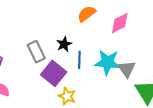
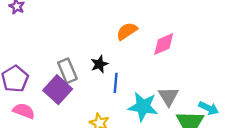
cyan star: (107, 62) -> (143, 107), moved
purple square: (54, 73) -> (58, 90), moved

